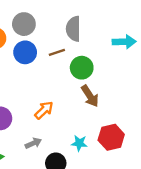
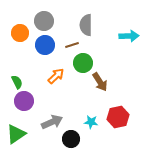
green circle: (82, 68) -> (83, 63), moved
orange arrow: (44, 110) -> (56, 76), moved
gray arrow: (33, 143) -> (52, 122), size x1.5

